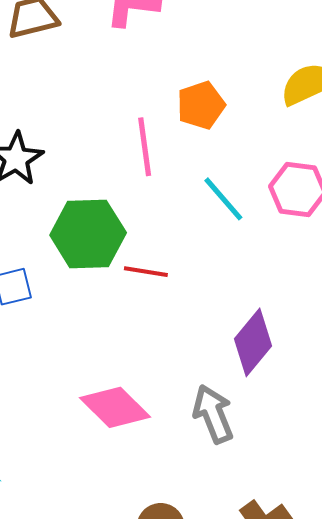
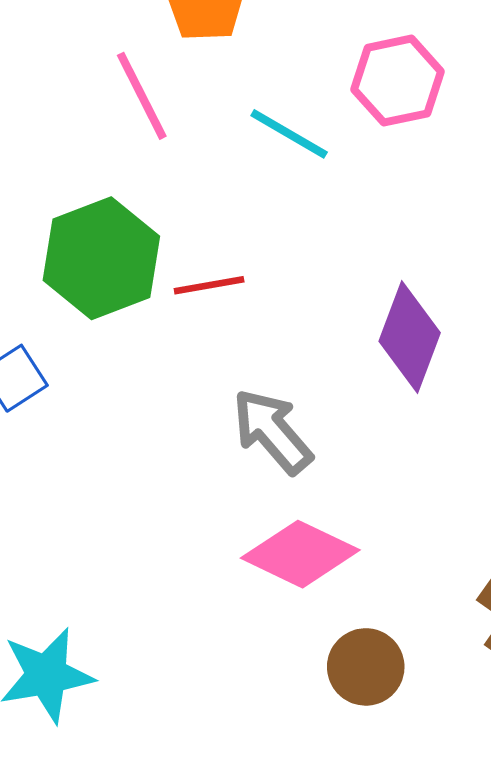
pink diamond: (115, 407) -> (300, 554), moved
gray arrow: (213, 414) -> (272, 431), moved

